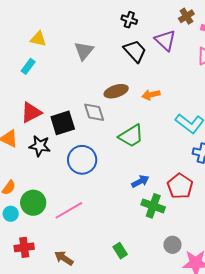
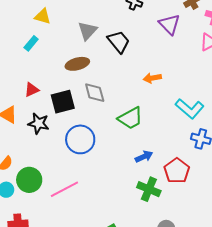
black trapezoid: (135, 51) -> (119, 42), moved
brown ellipse: (116, 91) -> (77, 64), moved
red triangle: (31, 113) -> (32, 90), size x0.7
blue arrow: (140, 181) -> (144, 157), moved

